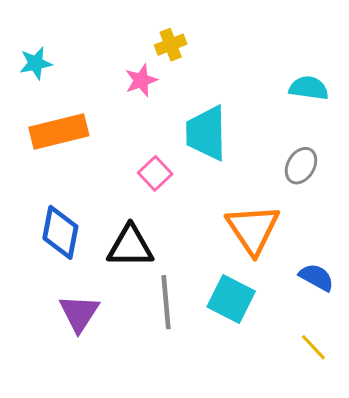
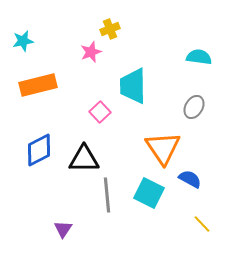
blue diamond: (60, 232) -> (39, 150), turned 52
blue semicircle: (316, 277) -> (190, 179), moved
purple triangle: (79, 313) -> (63, 229), moved, size x0.7

